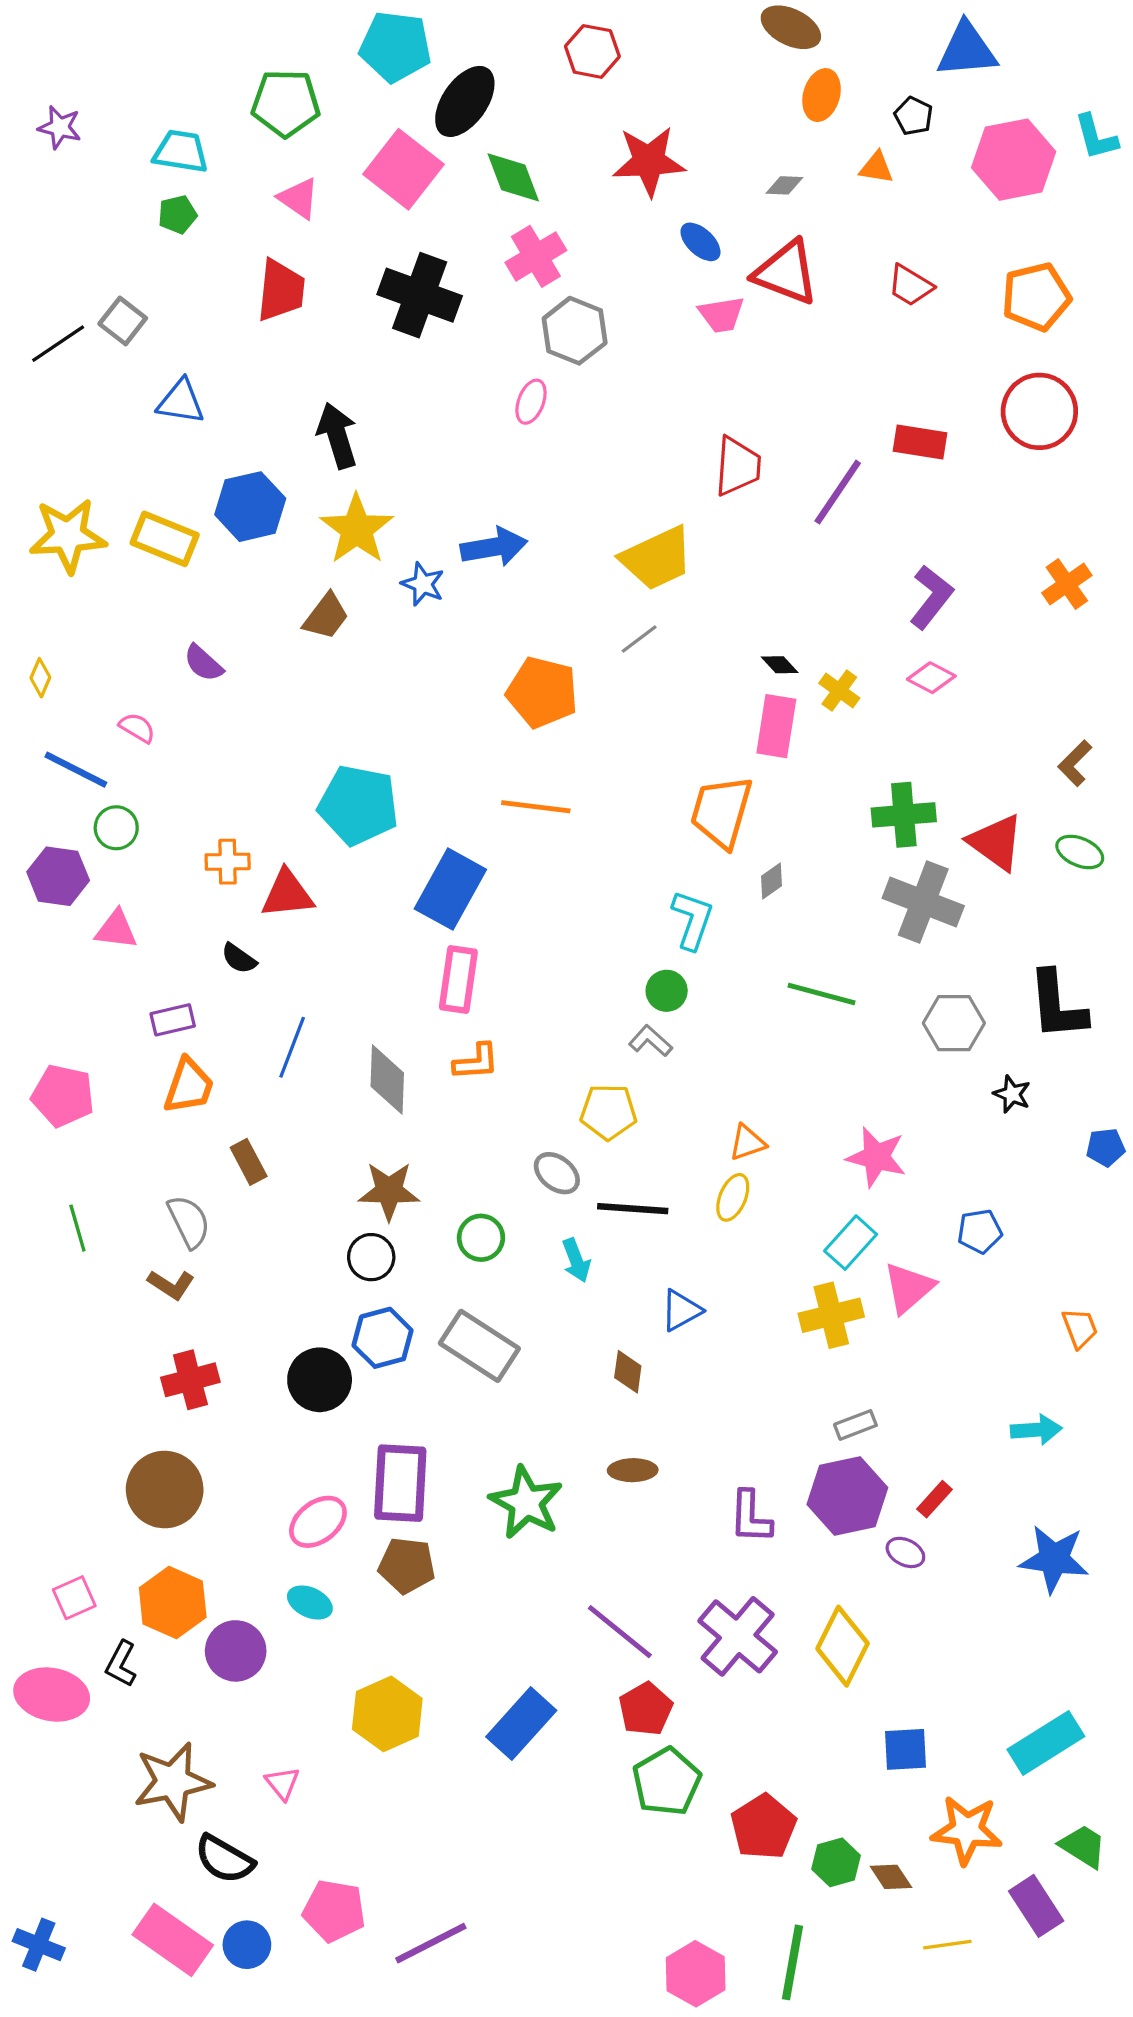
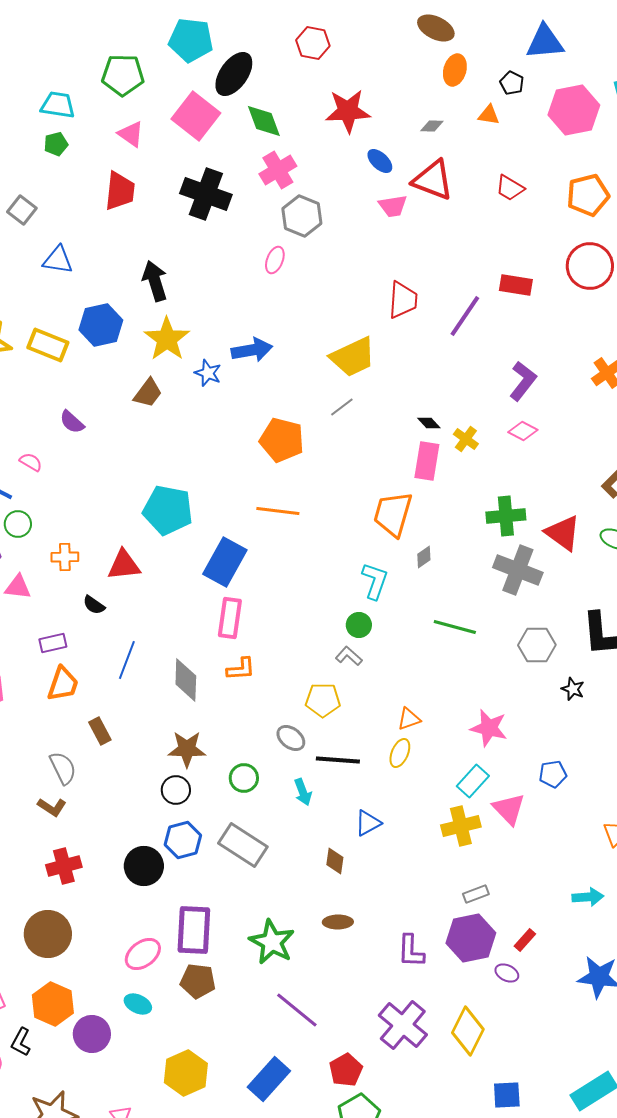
orange cross: (228, 862) -> (65, 557), moved
pink triangle: (909, 1288) -> (509, 809), turned -33
purple line: (620, 1632) -> (297, 1010), moved

